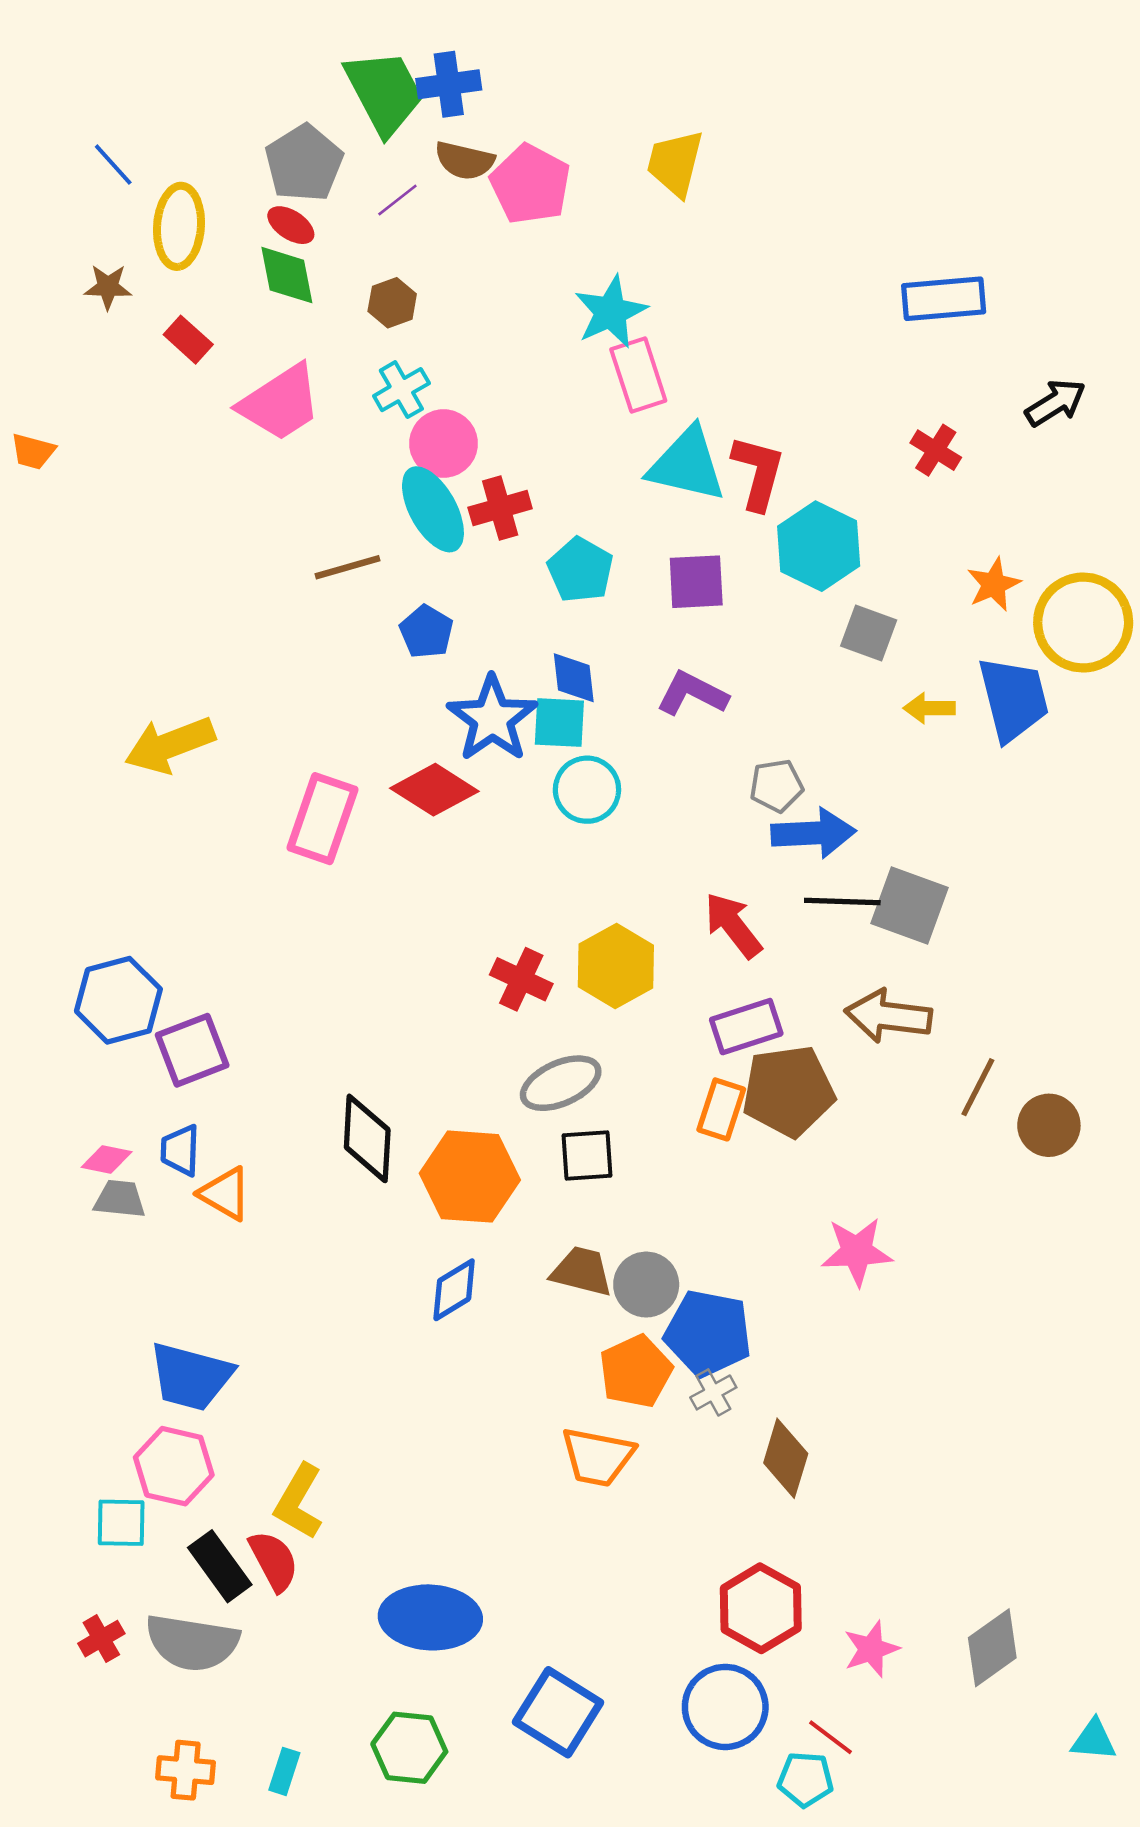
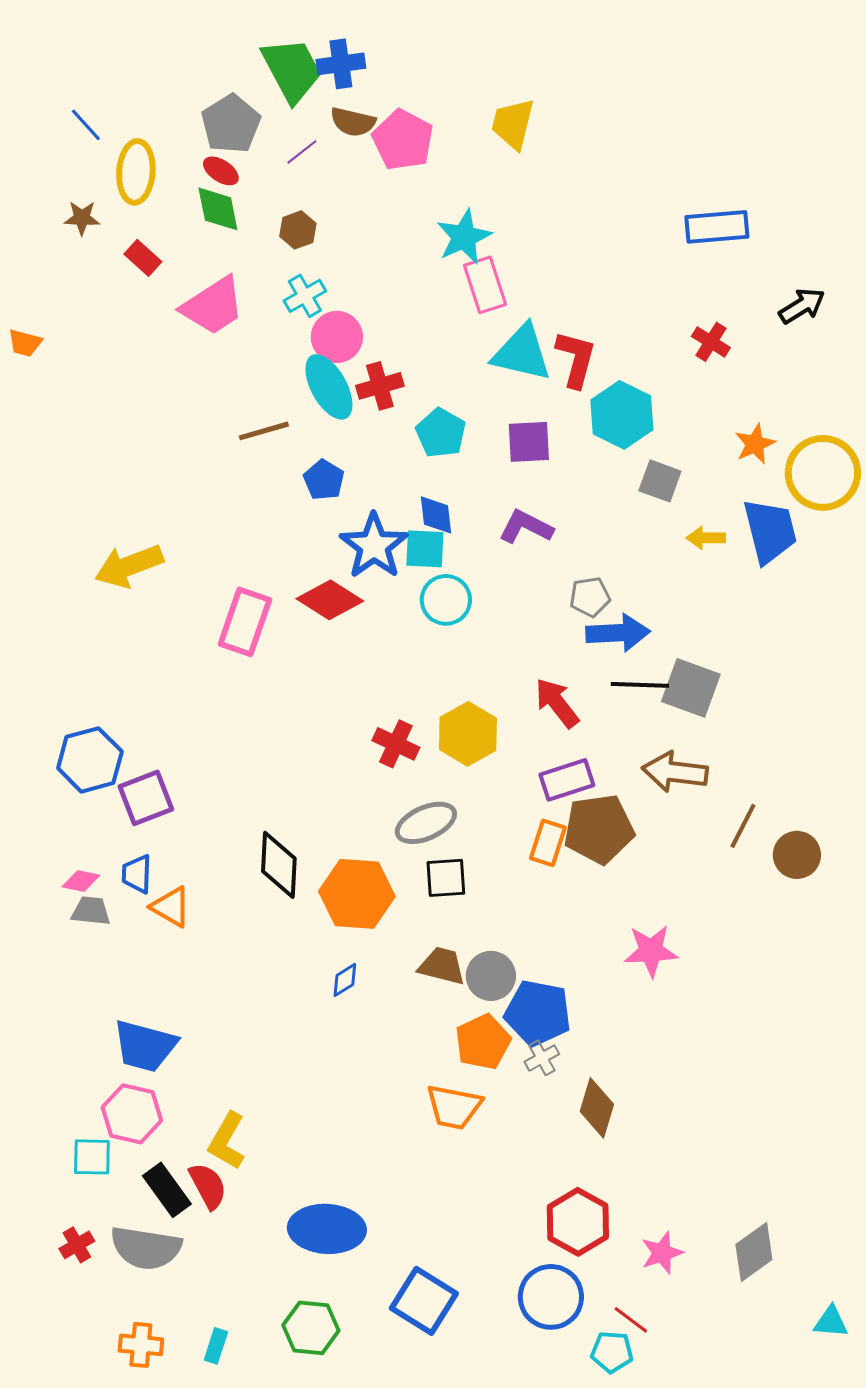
blue diamond: (454, 1290) -> (345, 980), size x0.7

